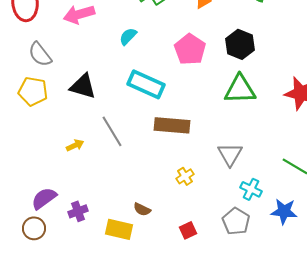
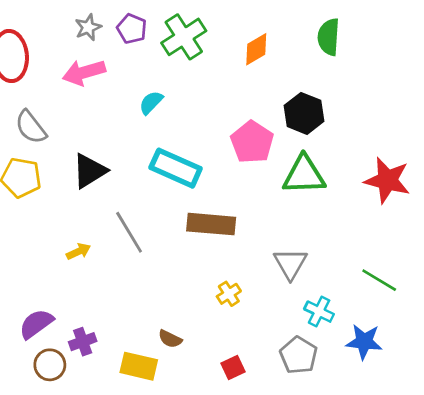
pink pentagon: (190, 49) -> (252, 142), moved
black triangle: (83, 86) -> (89, 171), turned -48
brown circle: (34, 228) -> (50, 365), moved

